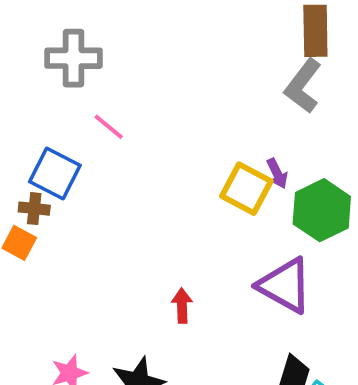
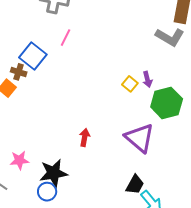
gray L-shape: (303, 86) -> (170, 37), turned -108
pink line: (109, 127) -> (65, 38), turned 66
yellow square: (246, 189) -> (130, 84), size x0.6

